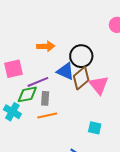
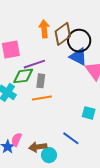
orange arrow: (46, 46) -> (44, 29), turned -96
blue triangle: (65, 71) -> (78, 57), moved
brown diamond: (81, 78) -> (63, 34), moved

